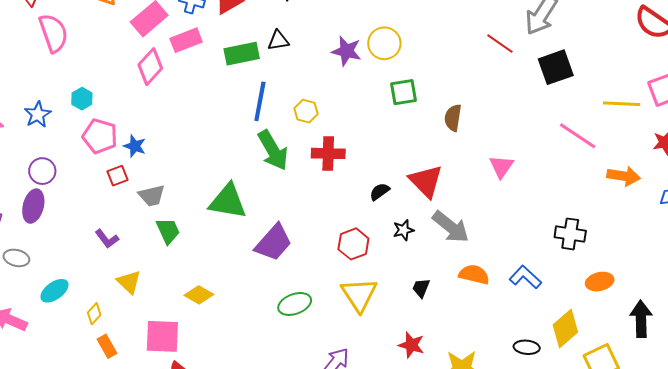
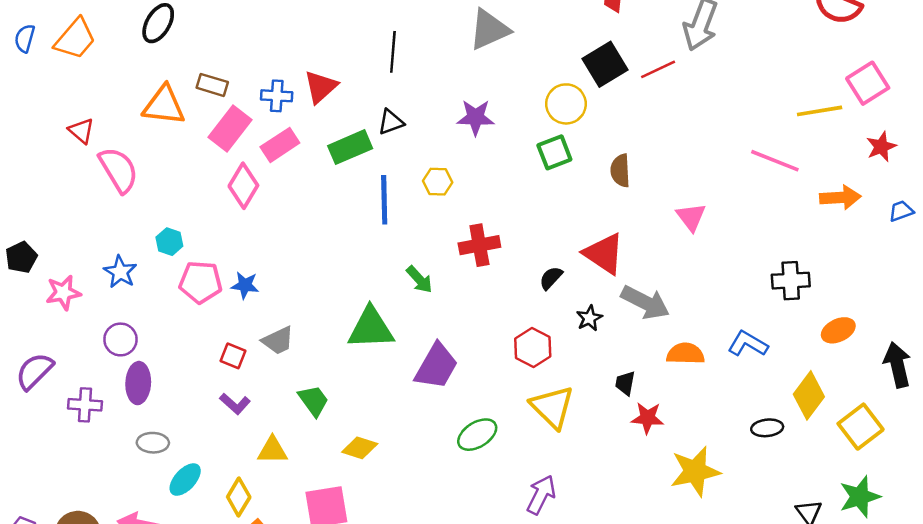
yellow circle: (384, 43) -> (566, 104), moved
red line: (500, 44) -> (658, 69), turned -48
black square: (556, 67) -> (605, 64), moved
yellow hexagon: (306, 111) -> (438, 182), moved
green arrow: (273, 150) -> (419, 280), moved, size x0.6
purple circle: (42, 171) -> (120, 339), moved
red square: (118, 176) -> (233, 356), moved, turned -35
green trapezoid: (168, 231) -> (314, 401), moved
gray ellipse: (16, 258) -> (153, 443), moved
yellow triangle: (129, 282) -> (272, 450), turned -32
yellow diamond: (94, 314) -> (239, 497), size x1.4
red star: (411, 345) -> (647, 418), moved

